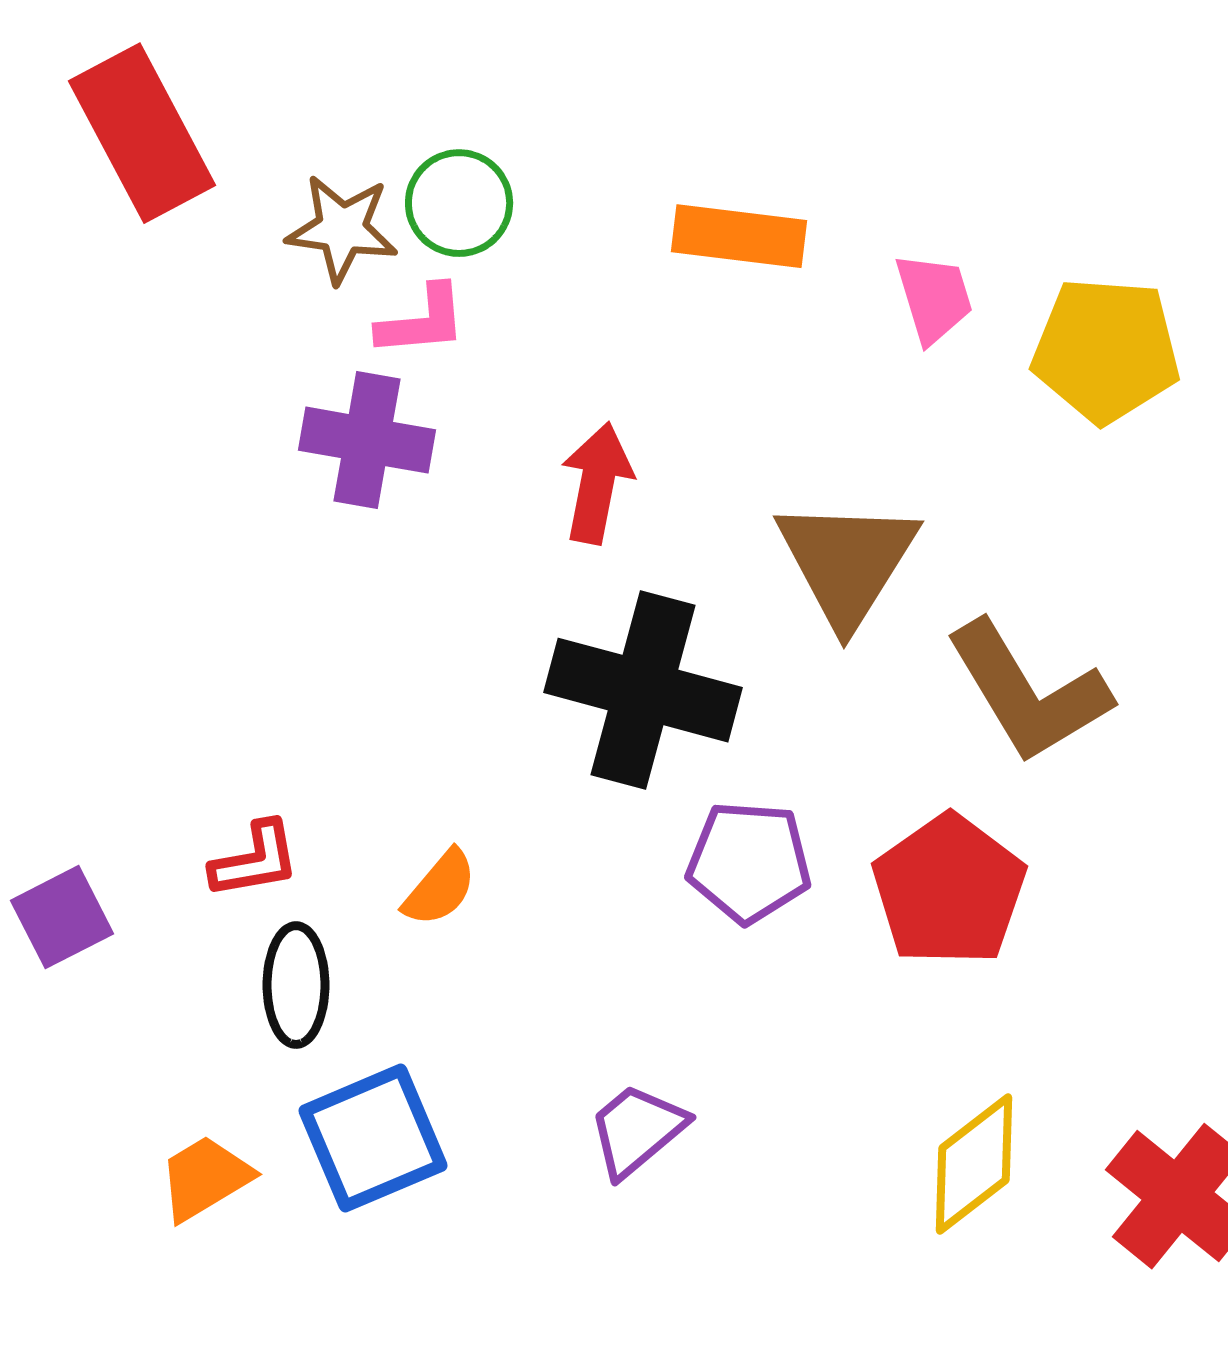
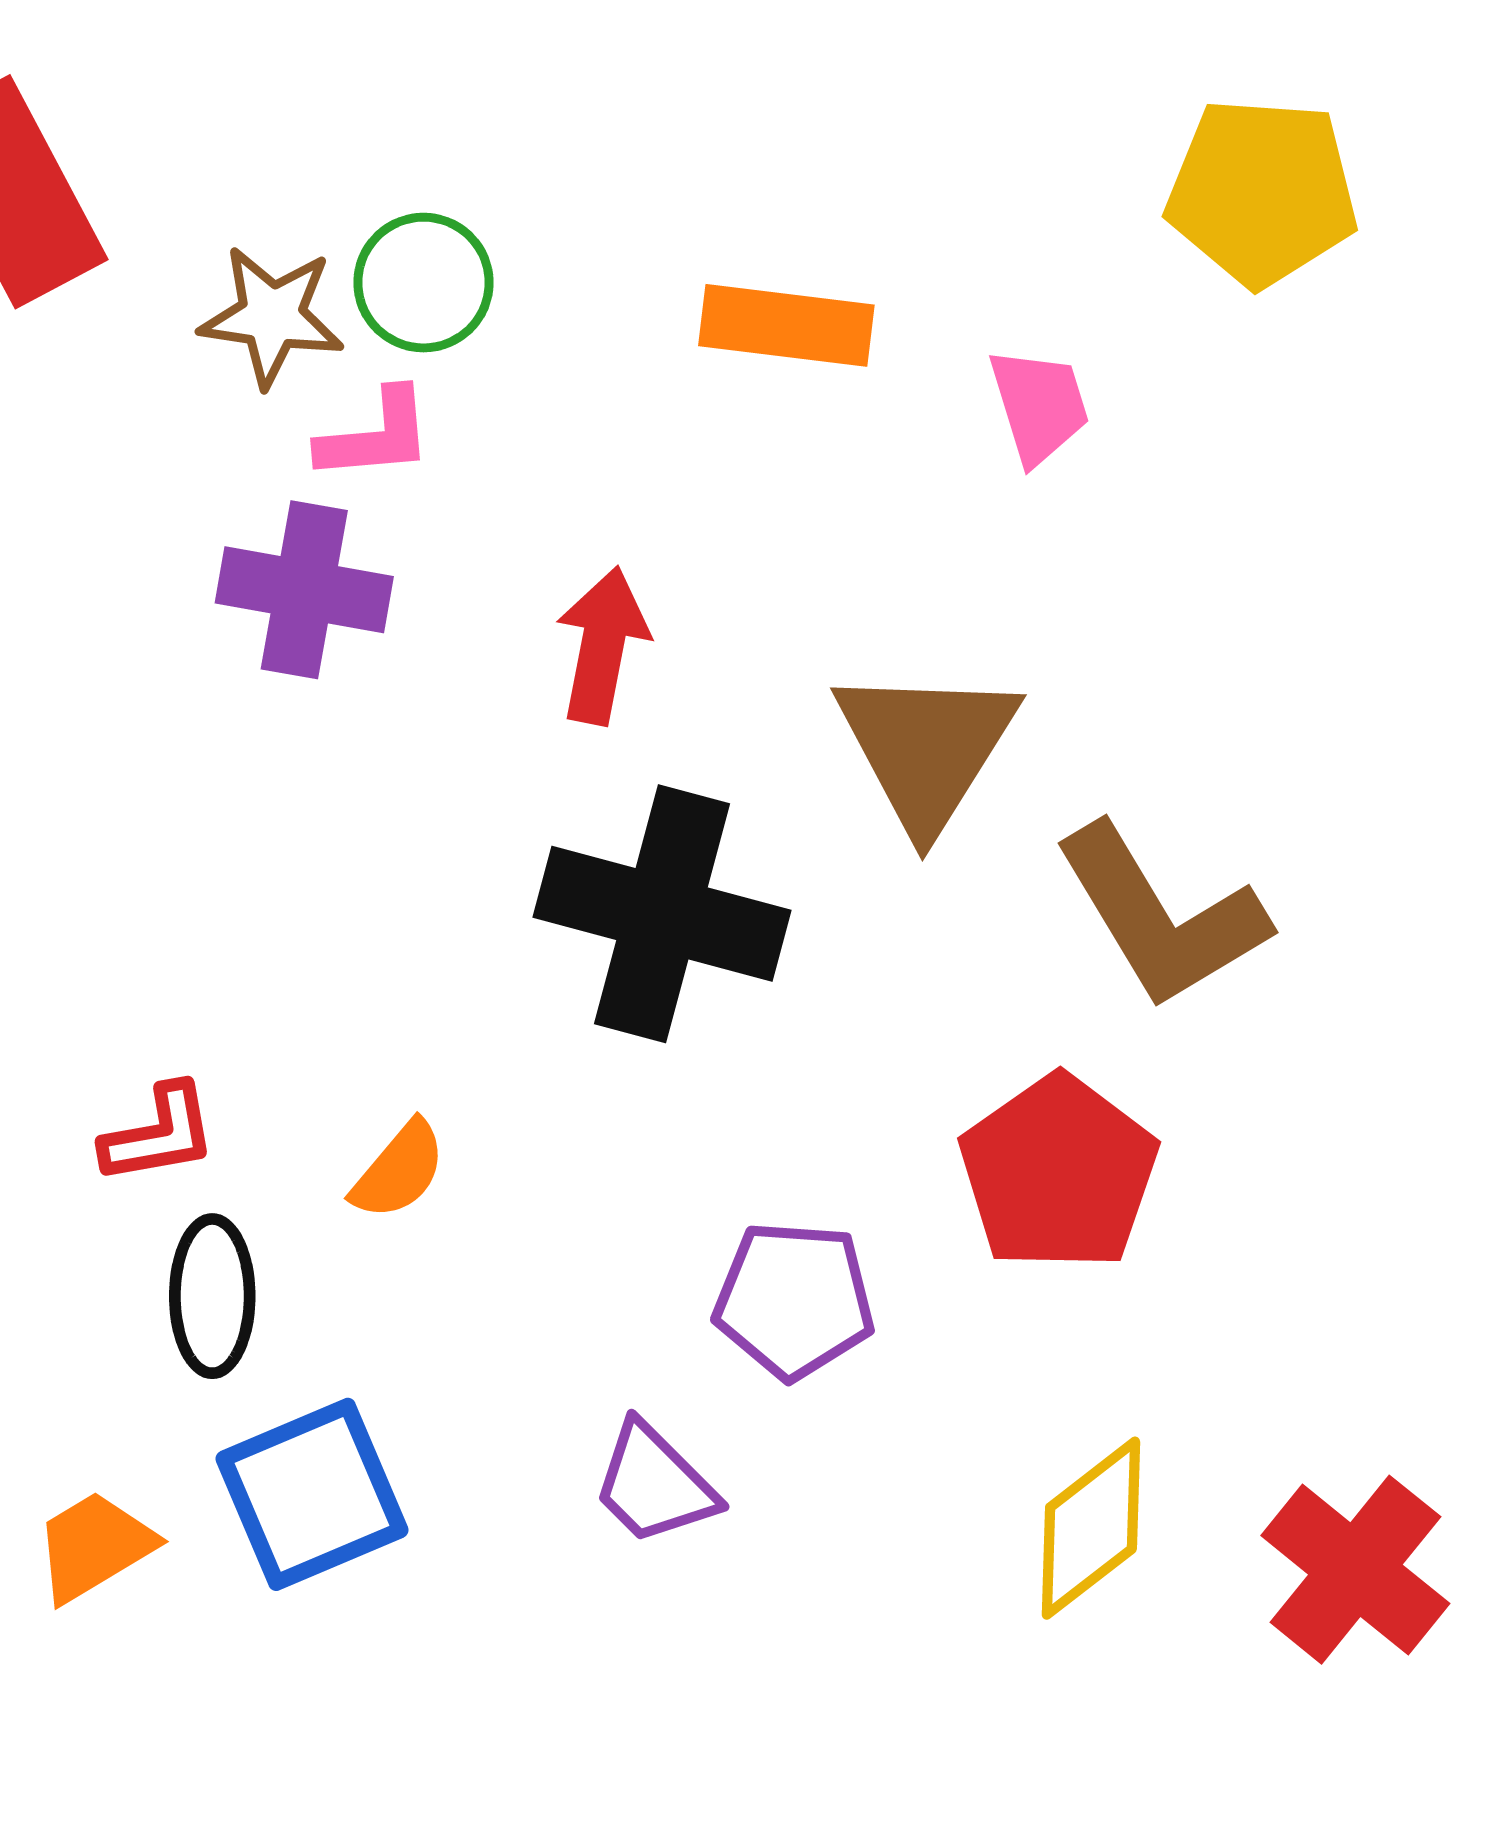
yellow pentagon: (1106, 350) -> (1262, 192), moved
purple pentagon: (749, 862) -> (794, 1300), moved
purple trapezoid: (637, 1130) -> (654, 1484), turned -95

